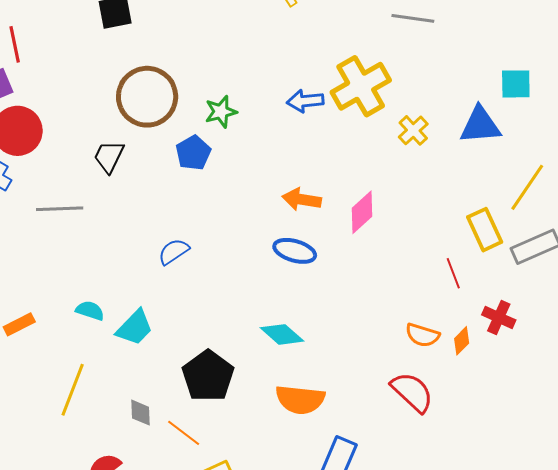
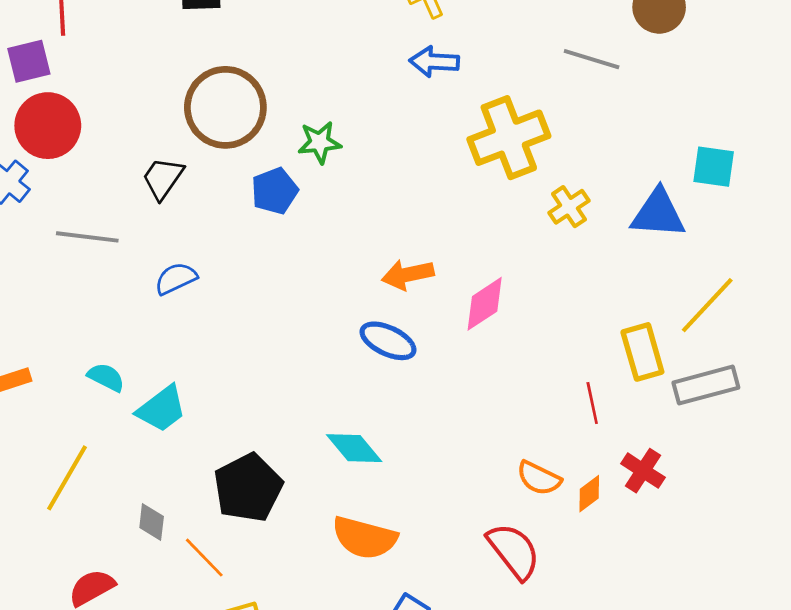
blue arrow: (305, 101) -> (434, 62), moved
orange arrow: (302, 199) -> (408, 275), turned -30
blue semicircle: (174, 252) -> (176, 278), moved

